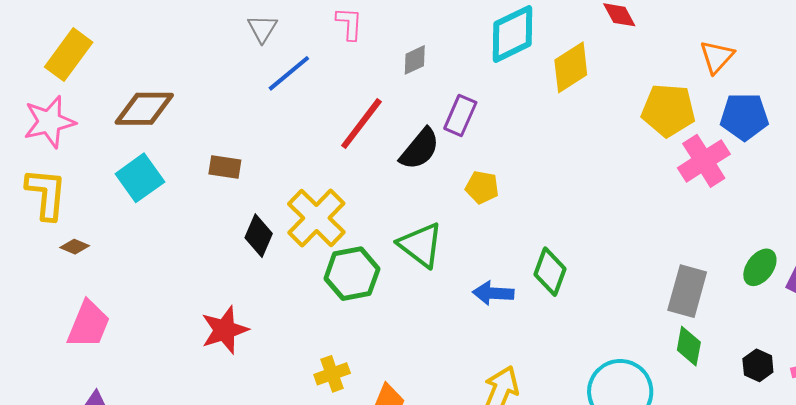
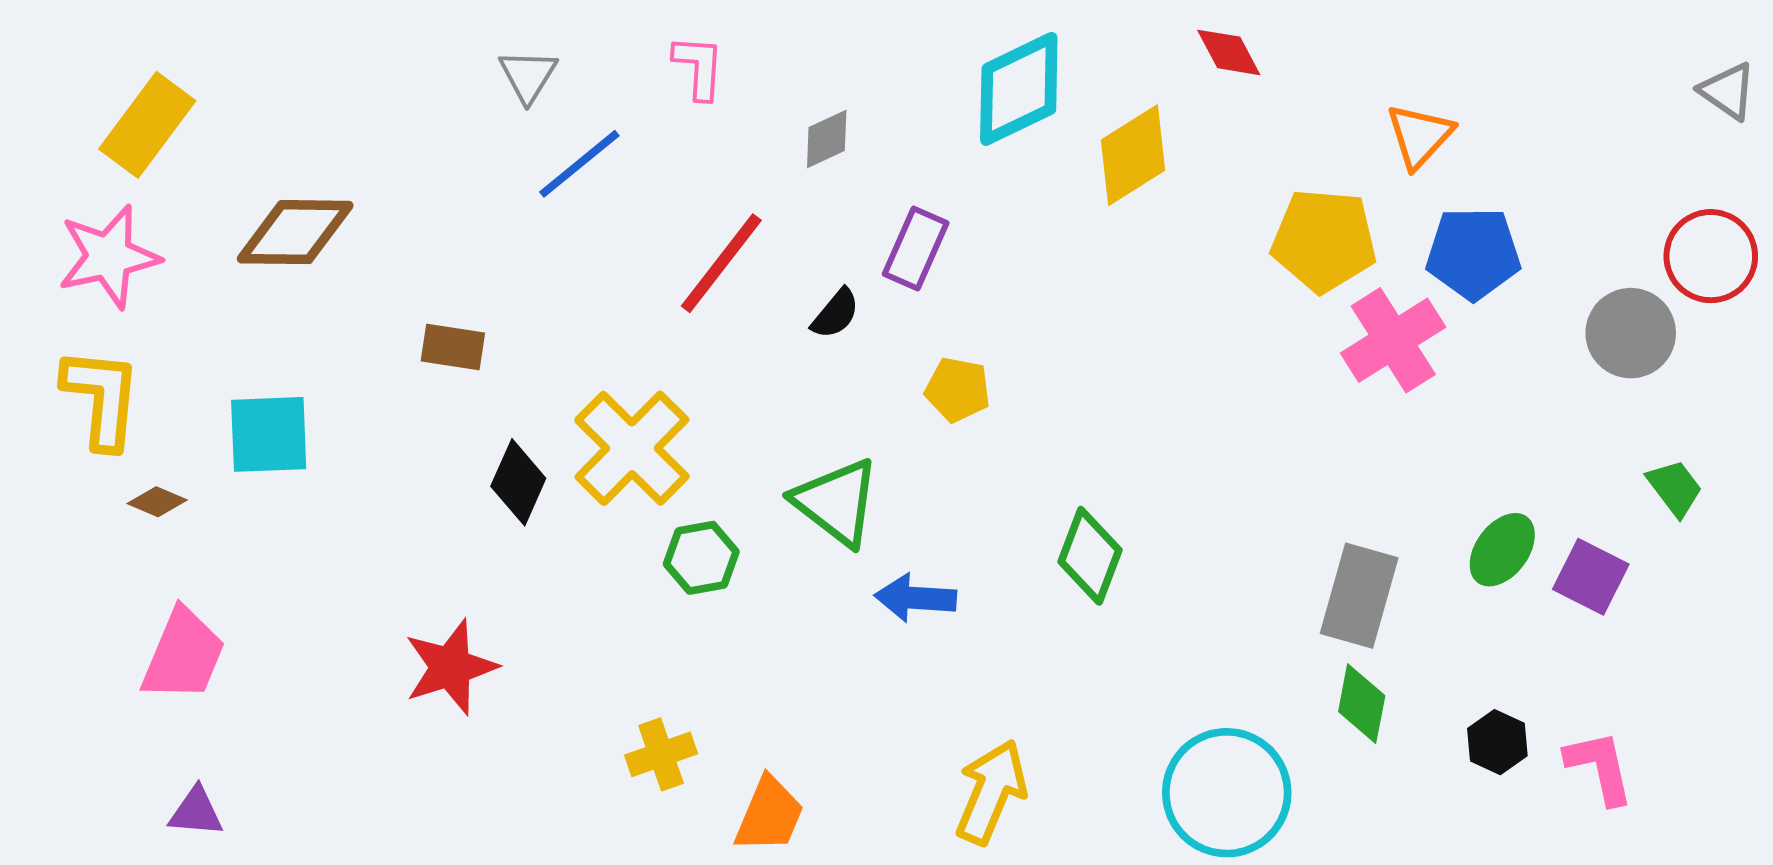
black semicircle: (420, 149) -> (835, 314), size x0.6
cyan square: (140, 178) -> (269, 434), moved, turned 33
green hexagon: (352, 274) -> (701, 558), size x0.7
blue arrow: (493, 293) -> (915, 598), moved

